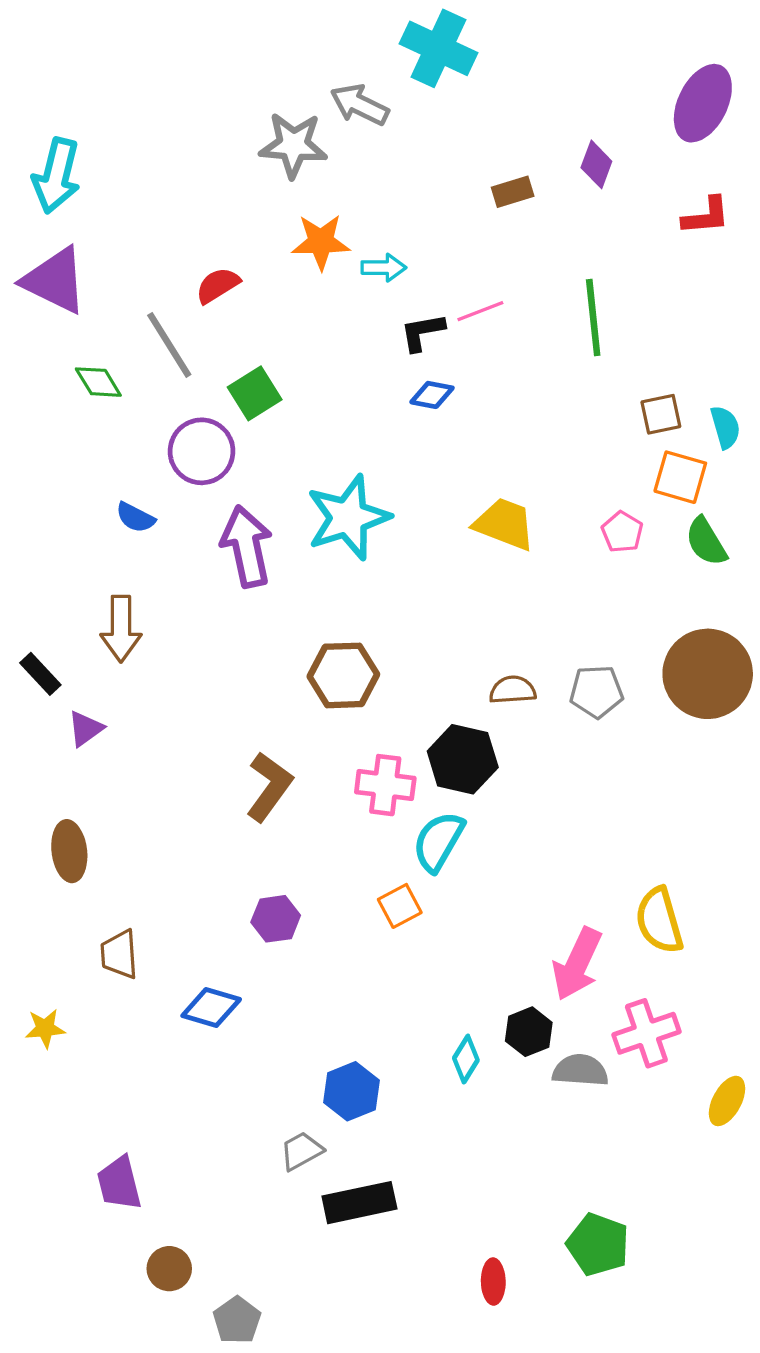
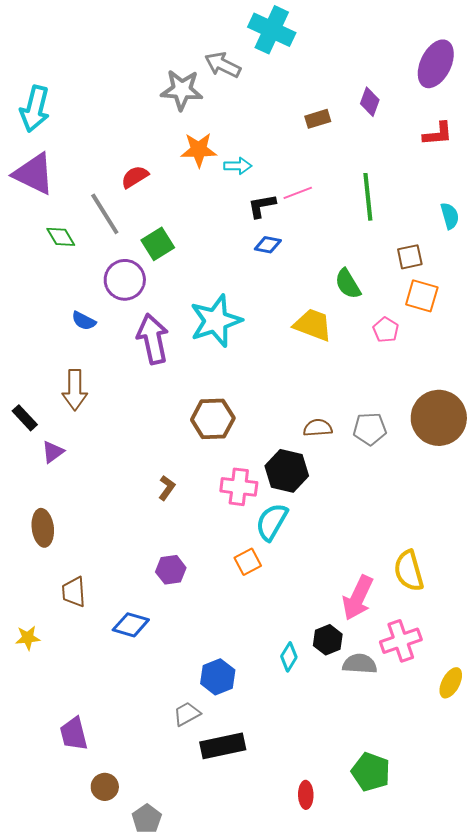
cyan semicircle: (725, 427) -> (450, 216), moved
green semicircle: (706, 542) -> (348, 284), moved
brown L-shape: (269, 787) -> (167, 488), size x0.6

